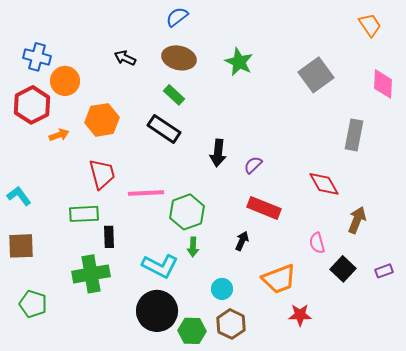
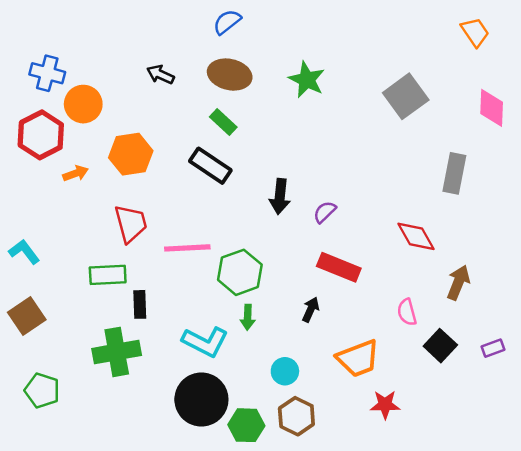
brown square: (21, 246) -> (27, 316), turned -32

